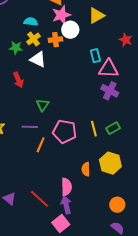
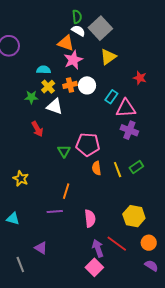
white circle: (70, 30) -> (87, 85), moved
cyan rectangle: (95, 56) -> (111, 97), turned 56
purple line: (30, 127) -> (55, 211), moved
pink pentagon: (65, 132) -> (88, 144), moved
yellow hexagon: (110, 163) -> (134, 216), moved
orange semicircle: (86, 169) -> (96, 168), moved
pink semicircle: (66, 187) -> (90, 218), moved
red line: (40, 199) -> (117, 244), moved

